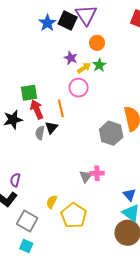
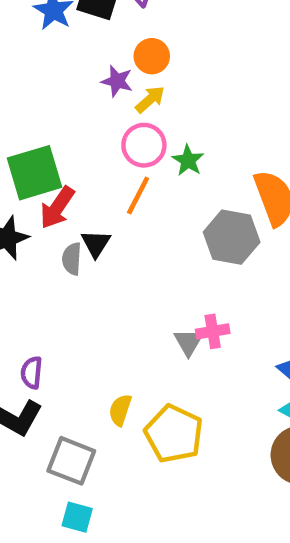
orange circle: (97, 43) -> (152, 56), moved
green star: (99, 65) -> (188, 160), moved
green square: (29, 93) -> (34, 173), size x1.4
orange line: (61, 108) -> (138, 195), moved, turned 48
red arrow: (37, 109) -> (57, 208), turned -114

